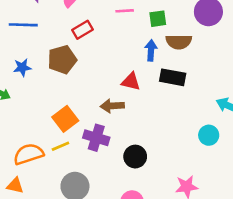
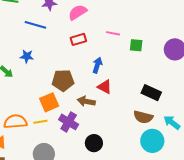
brown semicircle: (179, 42) -> (143, 117), moved
blue arrow: (151, 50) -> (97, 65), moved
brown pentagon: (62, 60) -> (63, 80), moved
black rectangle: (173, 77) -> (151, 93), moved
cyan circle: (209, 135) -> (152, 141), size x1.5

